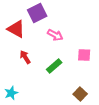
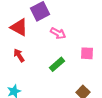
red arrow: (25, 57) -> (19, 55), moved

